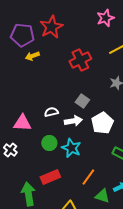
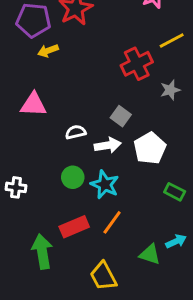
red cross: (80, 60) -> (137, 64), moved
pink triangle: (22, 123) -> (33, 105), moved
white cross: (10, 150) -> (16, 187), turned -32
orange line: (88, 177) -> (112, 222), moved

